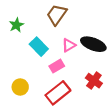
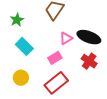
cyan rectangle: (39, 47) -> (24, 46), moved
red cross: (94, 81) -> (89, 61), moved

